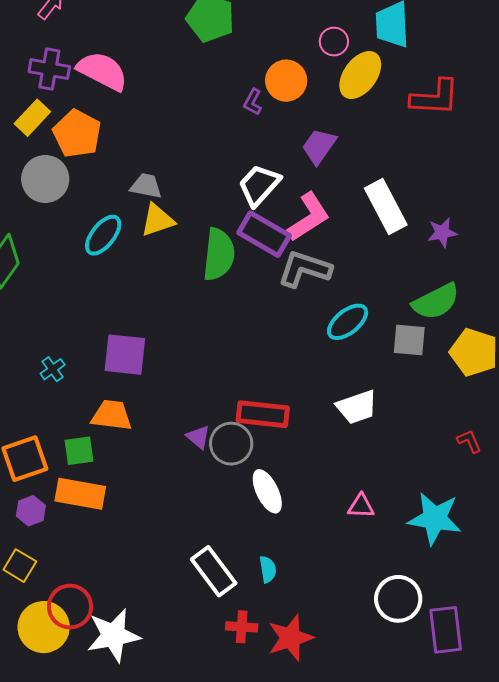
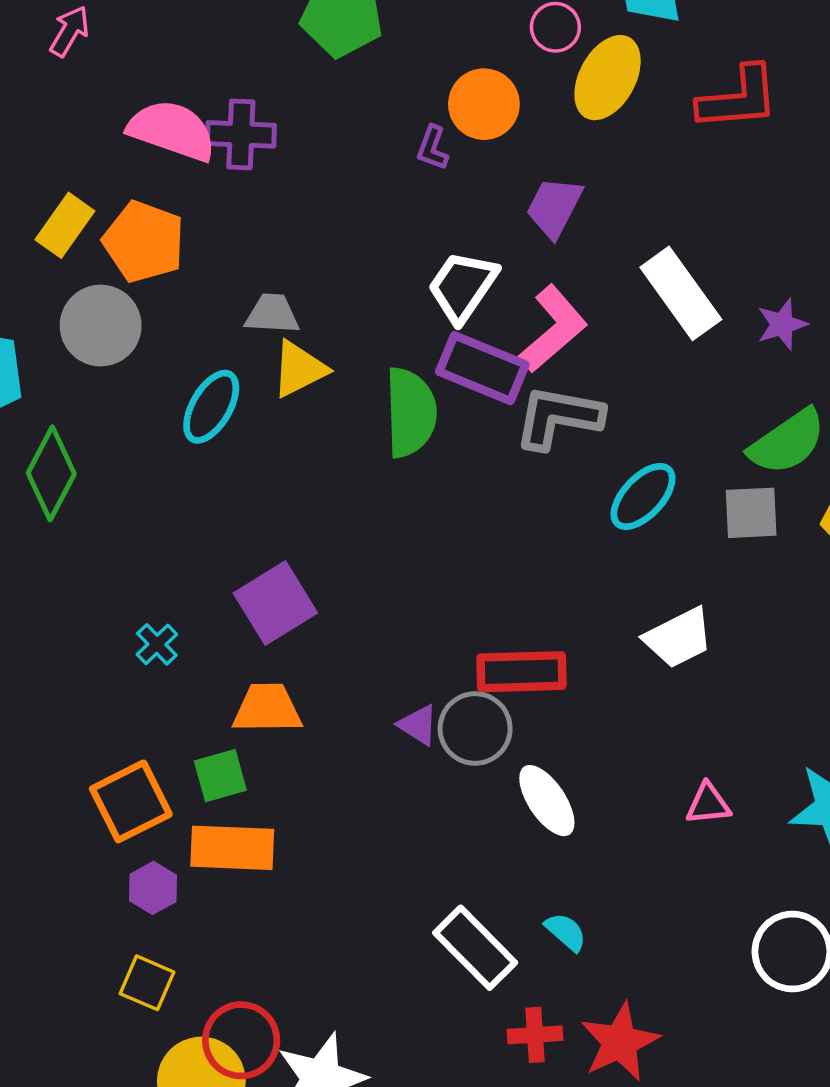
purple cross: (49, 69) -> (241, 134), moved
purple square: (125, 355) -> (275, 603), turned -30
cyan semicircle: (268, 569) -> (566, 932), turned -32

